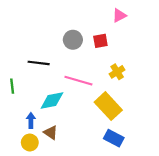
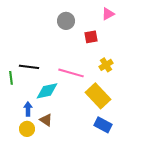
gray circle: (73, 40) -> (66, 21), moved
black line: (39, 63) -> (29, 67), moved

